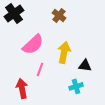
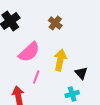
black triangle: (85, 65) -> (81, 73), turned 40

